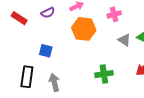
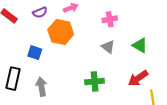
orange hexagon: (84, 29) -> (61, 32), moved
gray triangle: (124, 40) -> (108, 47), moved

